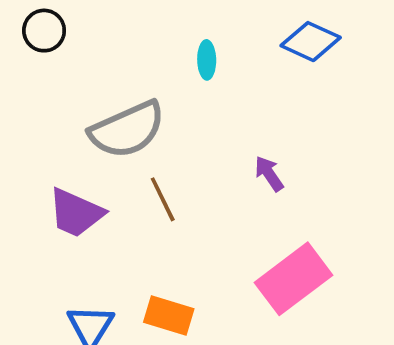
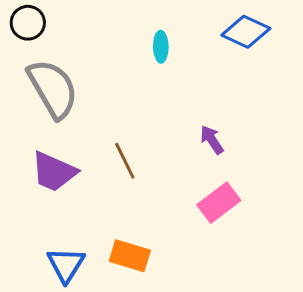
gray semicircle: (127, 130) -> (53, 89), moved, turned -96
pink rectangle: (293, 279) -> (219, 203), moved, size x0.7

